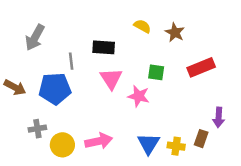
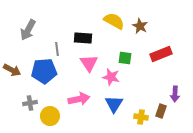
yellow semicircle: (142, 26) -> (114, 21), size x1.5
pink arrow: (99, 141) -> (79, 99), moved
blue triangle: (149, 144) -> (114, 104), moved

